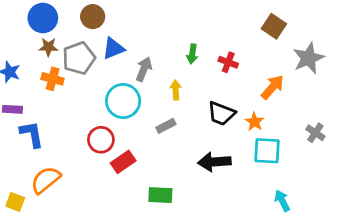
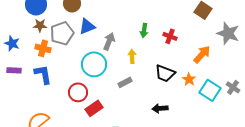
gray star: (308, 58) -> (228, 33), turned -30
blue L-shape: (32, 134) -> (43, 74), moved
cyan square: (267, 151) -> (210, 90), moved, turned 30
black arrow: (214, 162) -> (160, 108), size x0.7

